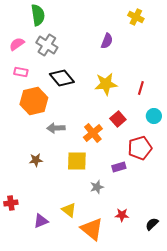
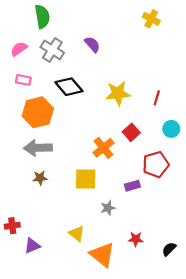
purple semicircle: (107, 41) -> (92, 44), moved, turned -63
gray arrow: (56, 128) -> (38, 148), moved, size x1.4
purple triangle: (41, 221) -> (32, 246), moved

